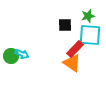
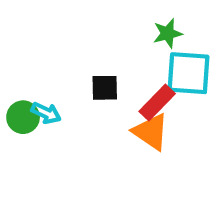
green star: (88, 16) -> (168, 33), moved
black square: (65, 25) -> (105, 88), moved

